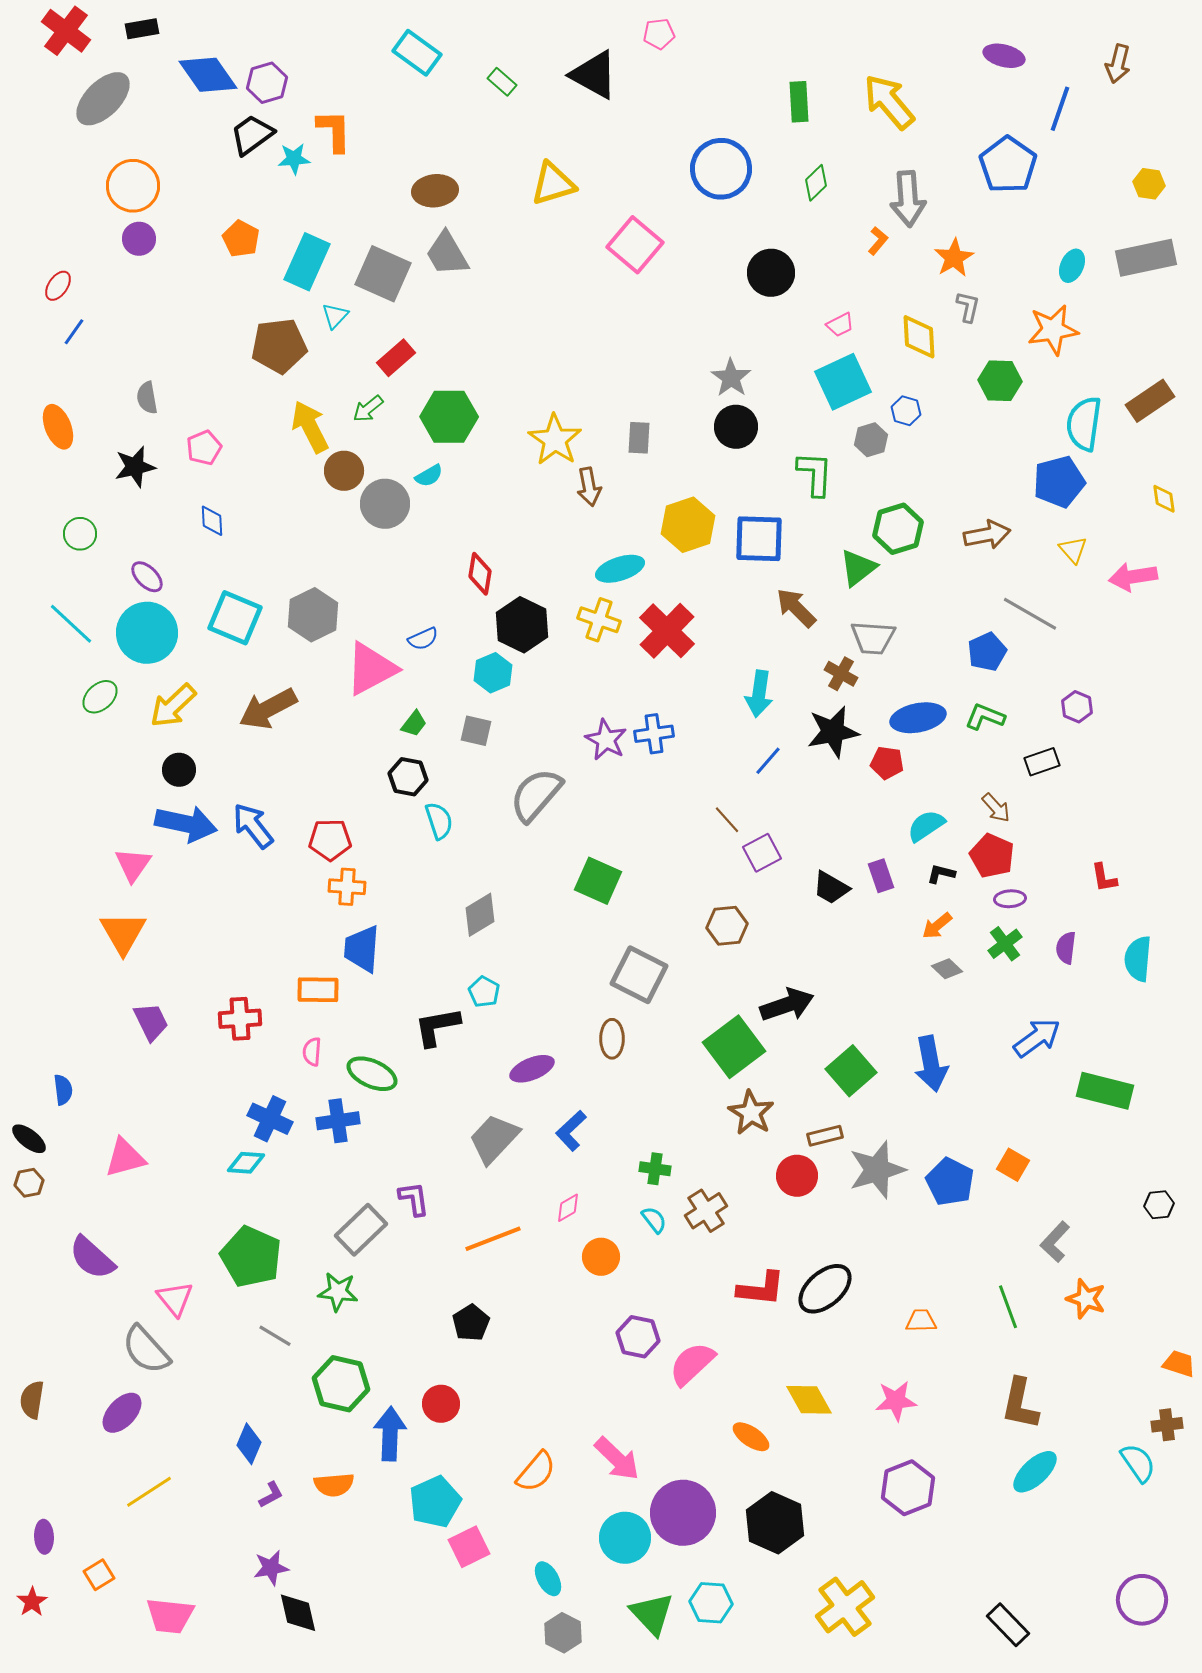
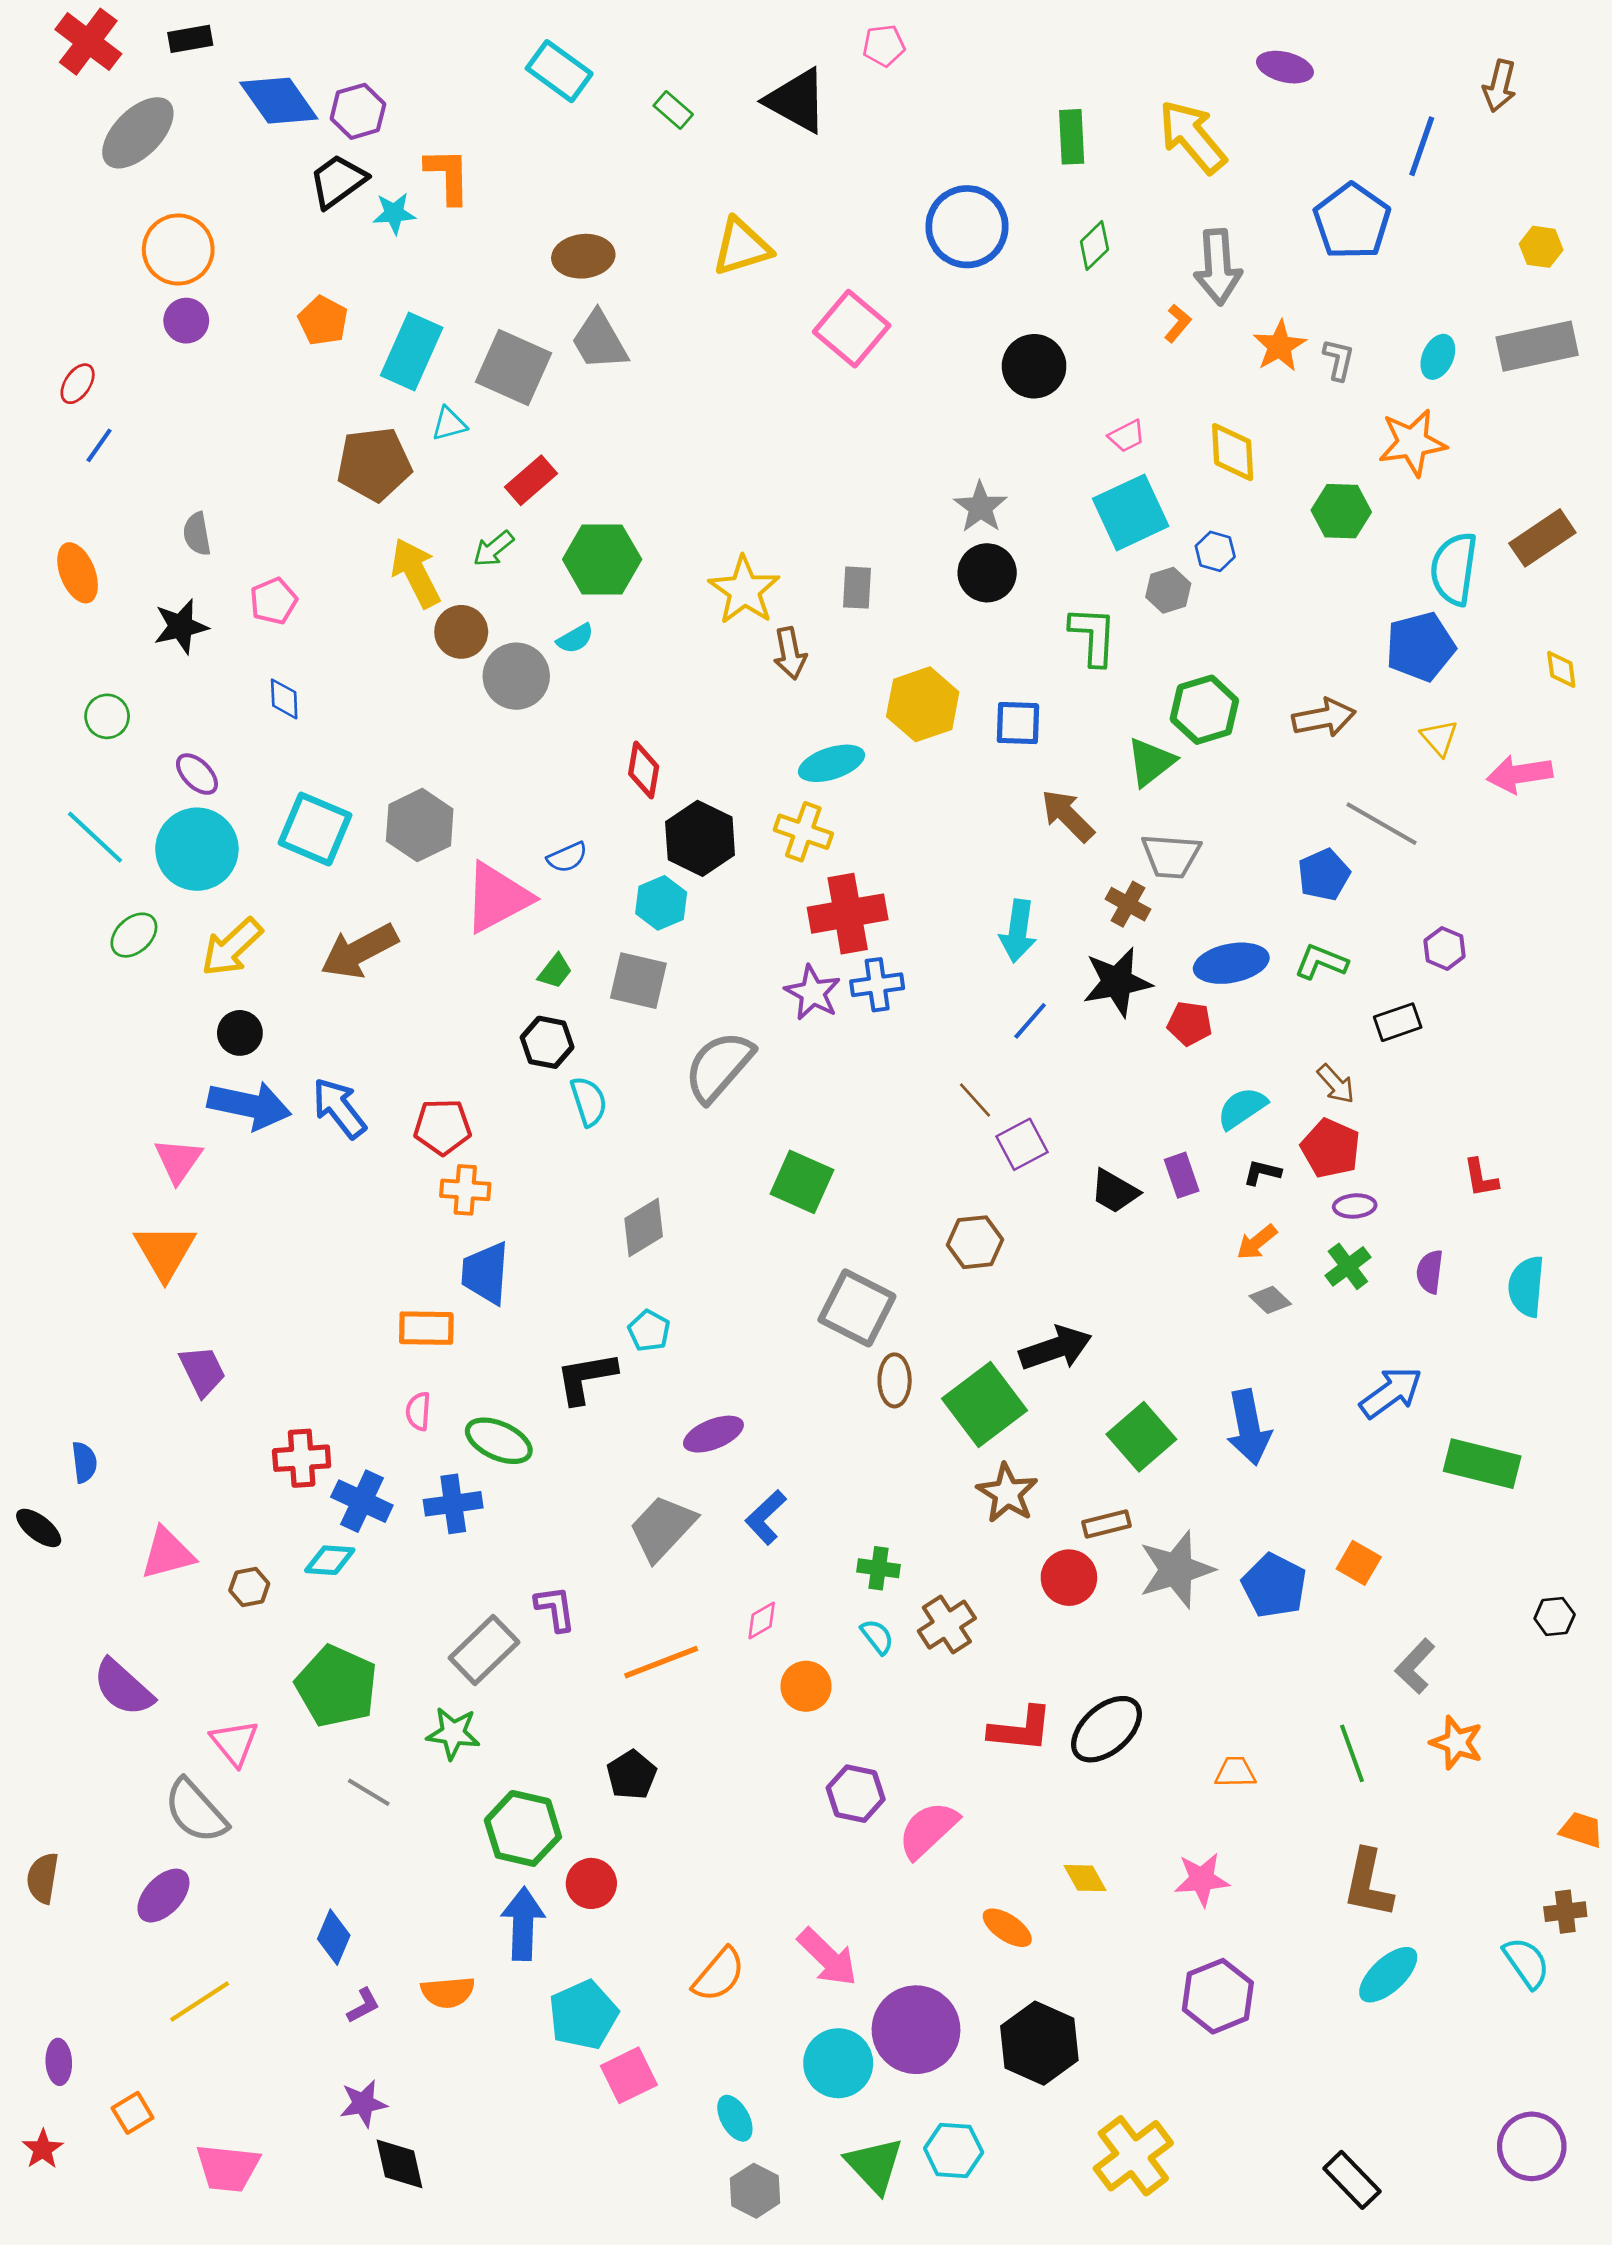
purple ellipse: (1004, 56) -> (1285, 67), moved
gray L-shape: (968, 307) -> (1339, 360), moved
cyan triangle: (335, 316) -> (449, 424), turned 32
blue square: (759, 539) -> (1018, 723), size x0.7
red cross: (667, 631) -> (848, 914), moved, turned 36
gray square: (476, 731) -> (638, 981), size x1.4
red cross: (240, 1019) -> (302, 1458), moved
brown ellipse: (612, 1039) -> (895, 1380), moved
brown hexagon: (29, 1183) -> (249, 1587), moved
green hexagon: (341, 1384) -> (523, 1828), moved
yellow diamond: (809, 1400) -> (1085, 1878), size x0.7

